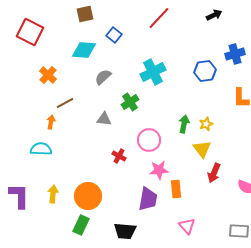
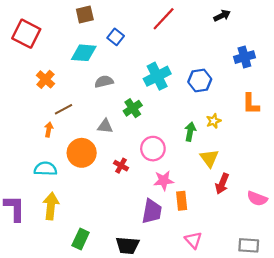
blue hexagon: (205, 71) -> (200, 80), moved
gray semicircle: (103, 77) -> (104, 82), turned 30
yellow star: (206, 124) -> (214, 121), moved
cyan semicircle: (41, 149) -> (45, 169), moved
yellow arrow: (53, 194) -> (51, 206), size x1.4
orange circle: (88, 196) -> (82, 153), moved

